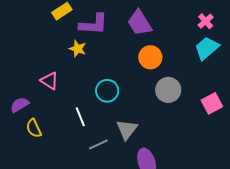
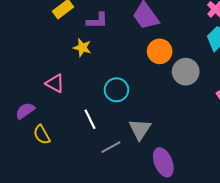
purple L-shape: (93, 24) -> (97, 21), size x0.7
gray circle: (168, 90) -> (186, 72), moved

